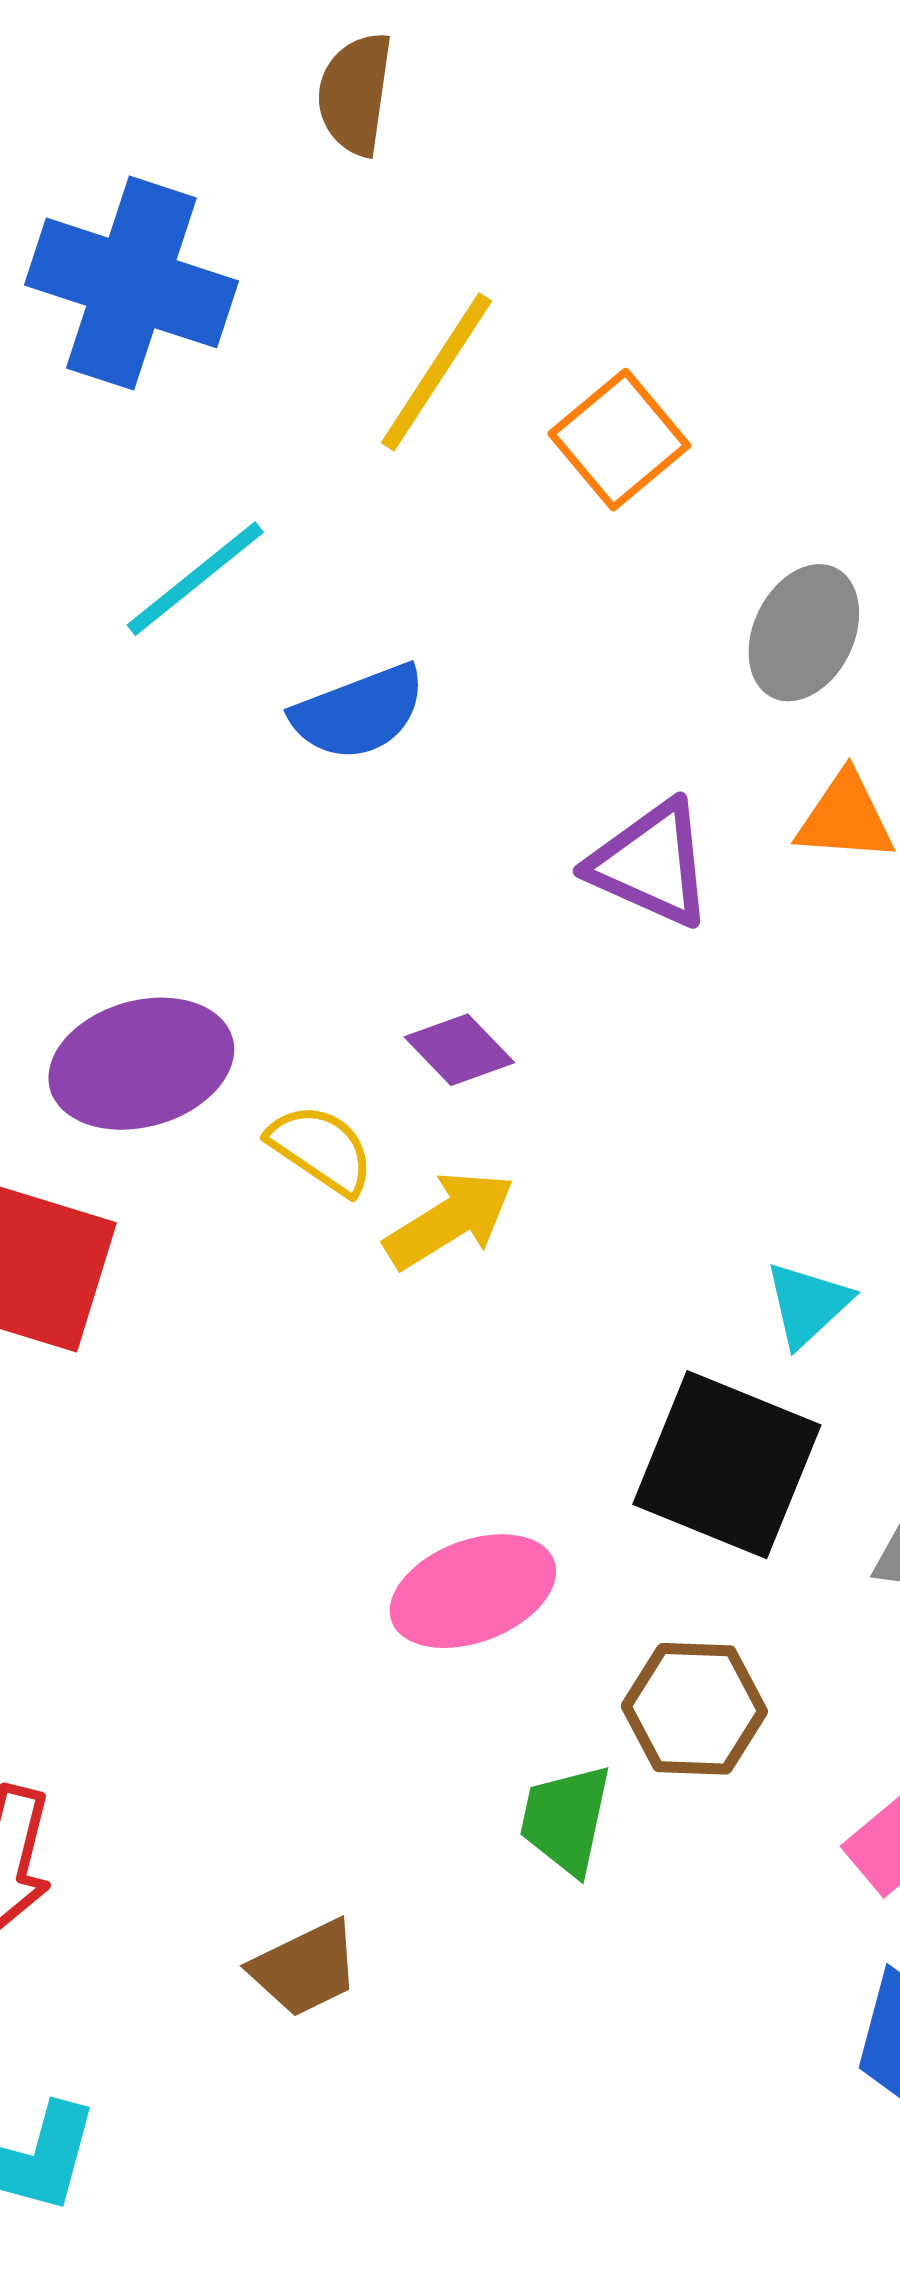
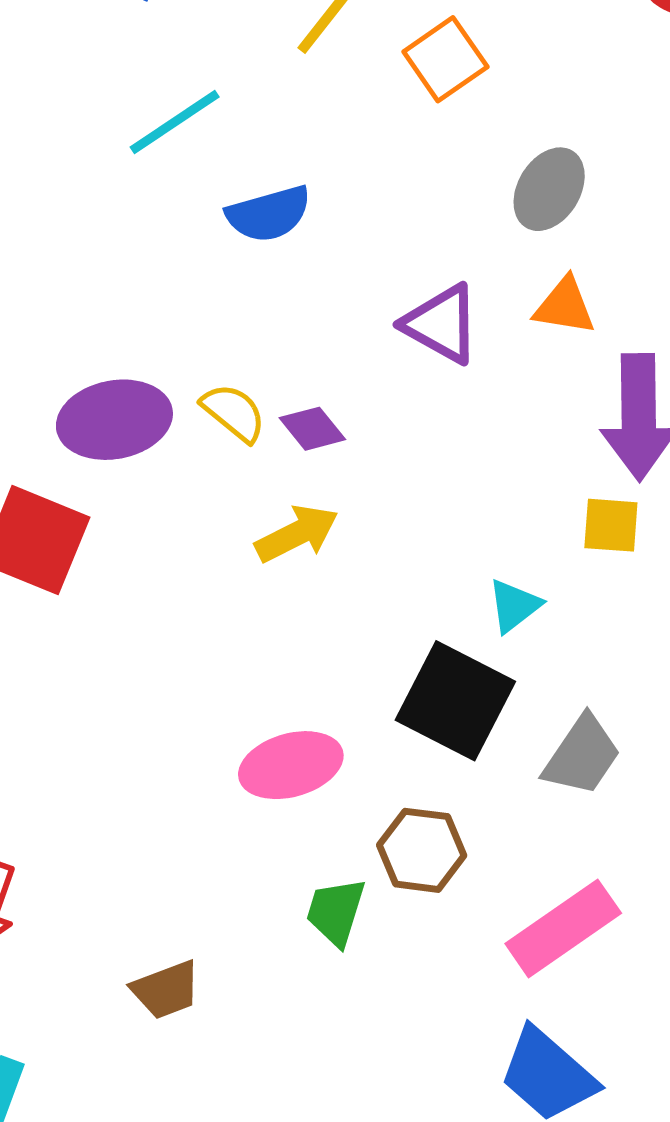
yellow semicircle: (321, 1149) -> (234, 412), moved

